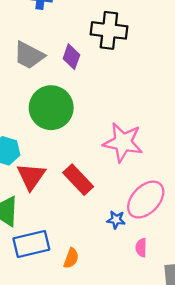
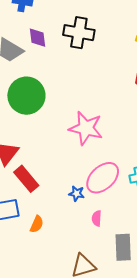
purple diamond: (71, 57) -> (38, 38), moved, turned -30
red rectangle: (78, 180) -> (26, 179), moved

